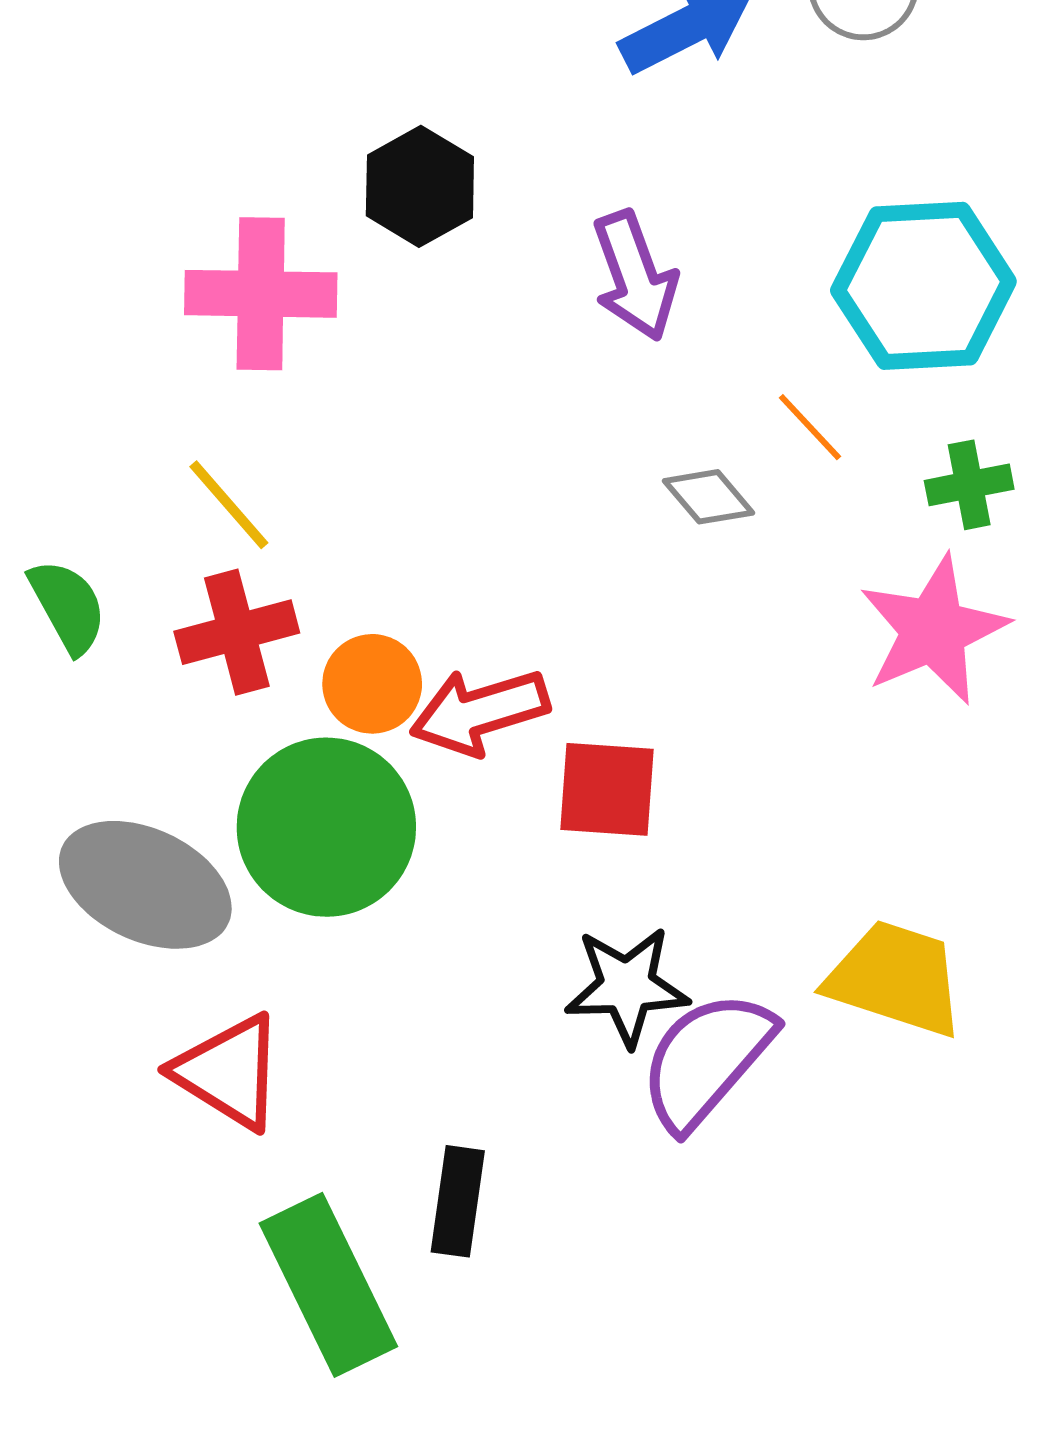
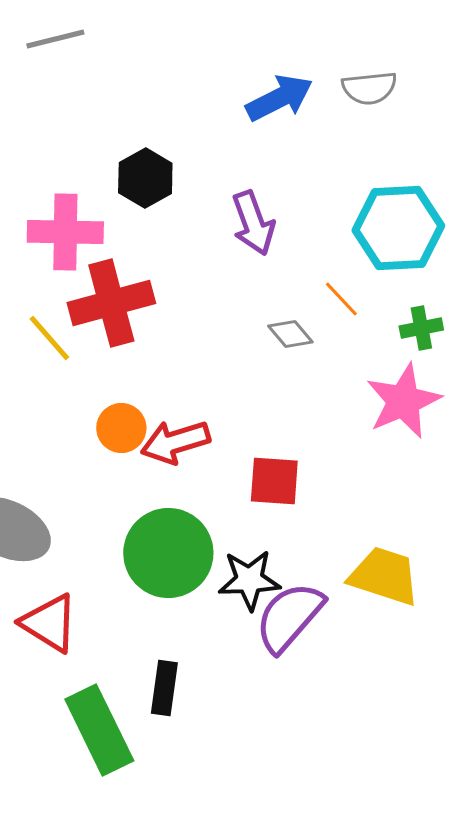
red cross: (237, 632) -> (111, 303), moved, size x1.4
red square: (607, 789) -> (274, 481), moved
green circle: (326, 827) -> (168, 553), moved

